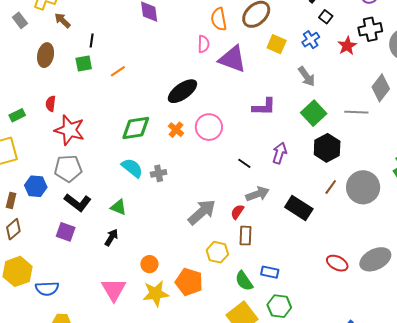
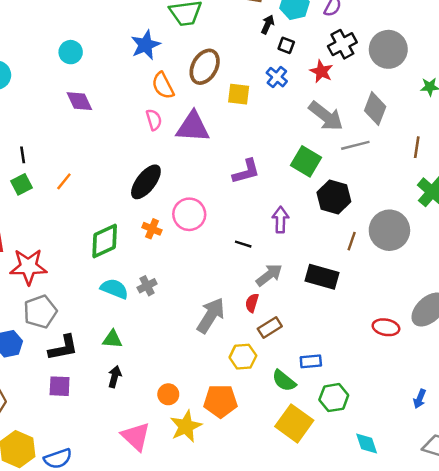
gray arrow: (307, 76) -> (326, 116), moved, size x1.4
black L-shape: (78, 202) -> (63, 348), turned -32
brown rectangle: (245, 236) -> (270, 327), turned 72

